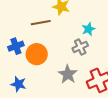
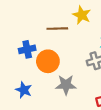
gray star: (68, 74) -> (66, 85), moved, turned 30

